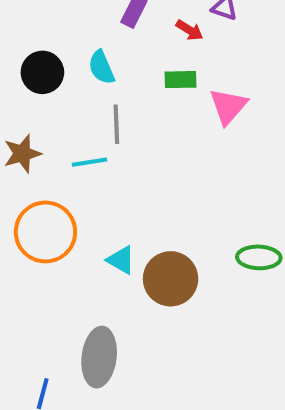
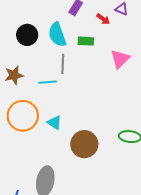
cyan semicircle: (101, 67) -> (57, 35), size x1.4
green rectangle: (181, 80) -> (86, 41), moved
cyan triangle: (121, 260) -> (54, 122), moved

